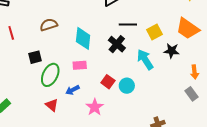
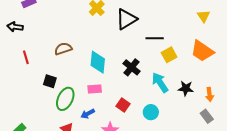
black line: (128, 25) -> (155, 38), moved
black star: (172, 51) -> (186, 88), moved
black square: (35, 57) -> (50, 81), turned 32
cyan circle: (127, 86) -> (151, 112), moved

